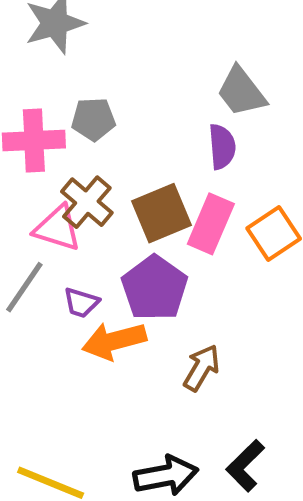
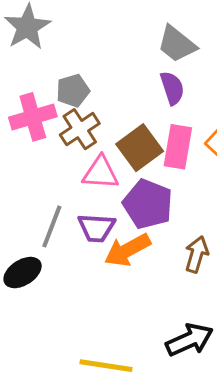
brown cross: (87, 202) -> (80, 129), moved, turned 30
pink triangle: (57, 228) -> (100, 173), moved
purple trapezoid: (81, 303) -> (96, 228), size x1.4

